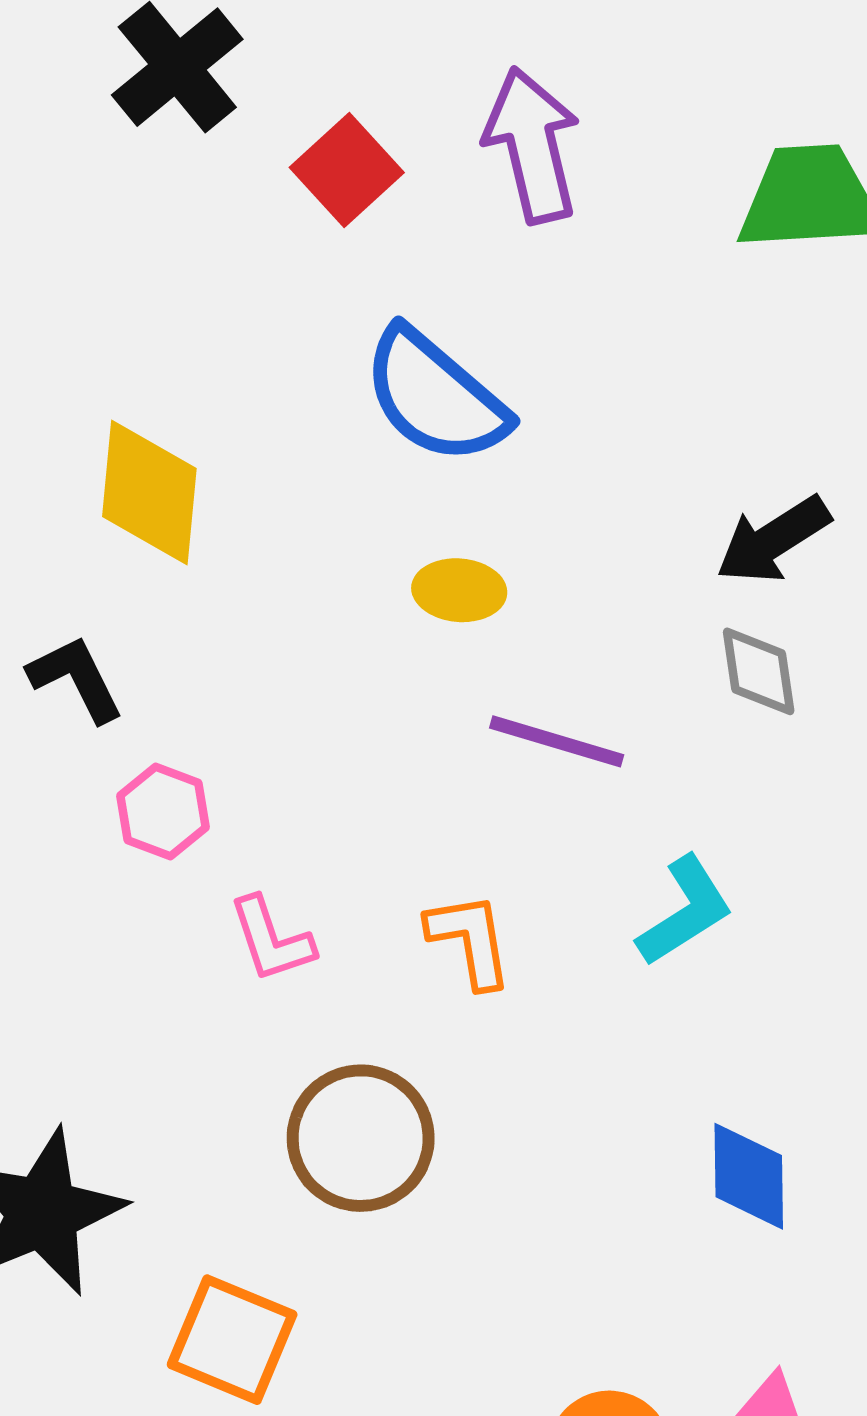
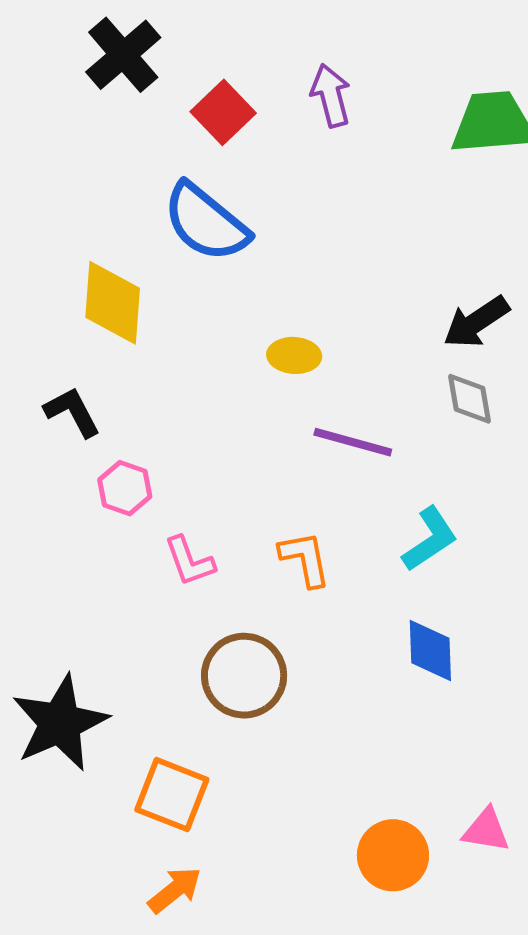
purple arrow: (532, 145) -> (331, 95), size x0.7
blue semicircle: (435, 396) -> (206, 222), moved
blue diamond: (749, 1176) -> (430, 651), moved

